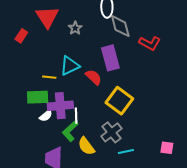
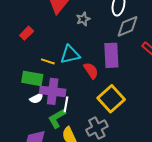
gray diamond: (120, 26) -> (128, 26), turned 70
red rectangle: (21, 36) -> (27, 33), moved

